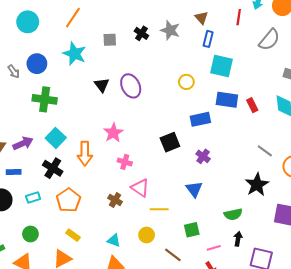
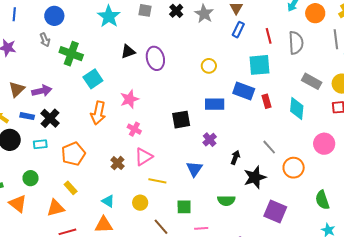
red line: (239, 17) -> (269, 36), moved, turned -35
gray semicircle: (269, 40) -> (296, 43), turned -55
blue circle: (37, 64) -> (54, 16), moved
cyan square: (221, 66) -> (259, 65), moved, turned -30
gray arrow: (14, 72) -> (45, 40), moved
black triangle: (102, 85) -> (128, 51), turned 35
cyan square: (56, 138) -> (93, 79), moved
black cross: (53, 168) -> (50, 118), moved
pink triangle: (140, 188) -> (144, 157), turned 42
black arrow: (238, 239) -> (235, 157), moved

